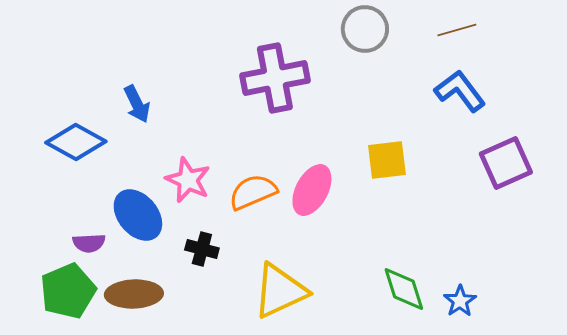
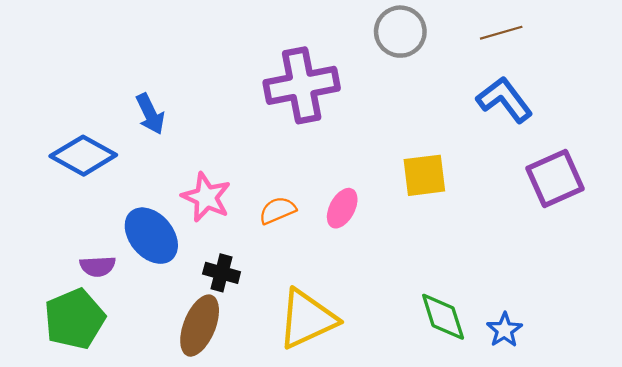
pink ellipse: (312, 190) -> (342, 208), size x0.7
orange semicircle: (253, 192) -> (277, 210), size x0.7
brown ellipse: (134, 294) -> (200, 326), moved, turned -66

